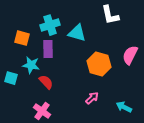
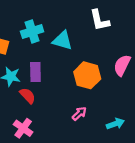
purple rectangle: (48, 49) -> (35, 72), moved
cyan arrow: (124, 107) -> (115, 124), turned 133

